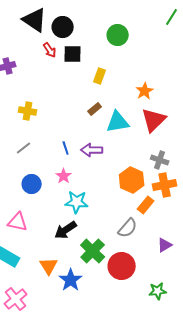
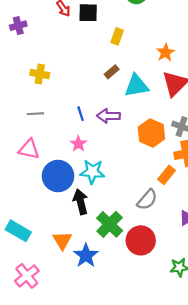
gray line: (24, 148) -> (35, 114), turned 35
orange hexagon: (132, 180) -> (151, 133), moved
blue circle: (32, 184) -> (58, 176), moved, size x1.5
pink triangle: (18, 222) -> (29, 149), moved
black arrow: (66, 230) -> (81, 202), turned 110

